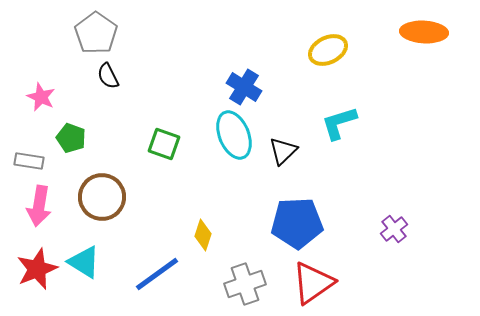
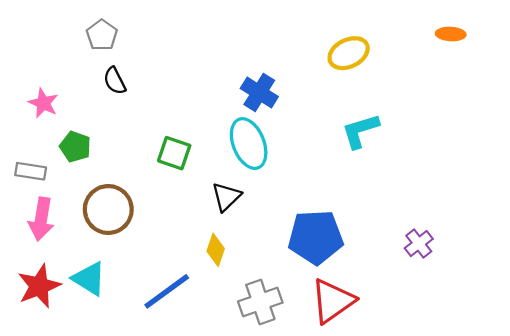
orange ellipse: (424, 32) -> (451, 34), size x0.6
gray pentagon: (96, 33) -> (102, 35), size x0.7
black triangle: (283, 151) -> (226, 197), moved

